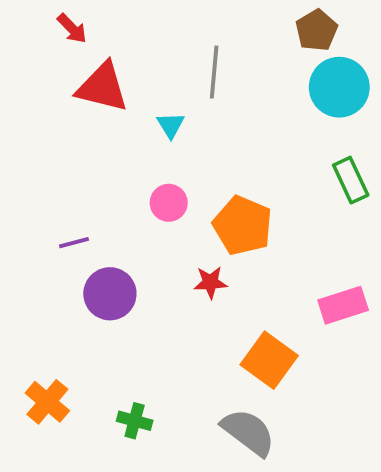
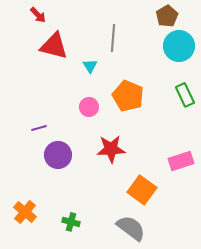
orange pentagon: (243, 226) -> (128, 96), moved
red star: (210, 282) -> (111, 149), size x1.6

